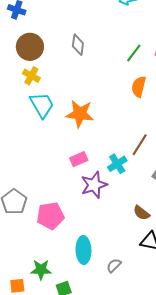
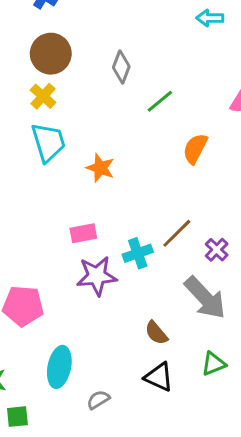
green line: (134, 53) -> (160, 101), moved
orange star: (80, 114) -> (100, 168), size x0.7

